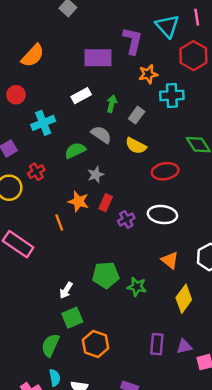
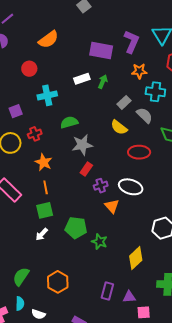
green arrow: (112, 104) -> (103, 82), moved
gray semicircle: (101, 135) -> (145, 115), moved
gray star: (96, 175) -> (82, 145), size x1.5
orange star: (78, 201) -> (44, 162), moved
orange line: (59, 223) -> (46, 187), moved
orange triangle: (170, 260) -> (112, 206), moved
green square: (72, 318) -> (45, 210), moved

